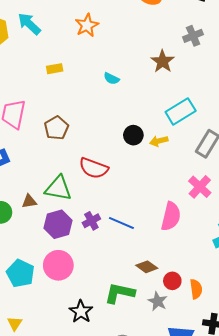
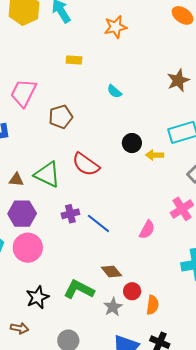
cyan semicircle: (111, 79) -> (114, 91), moved
pink semicircle: (171, 216) -> (147, 230), size x0.7
purple hexagon: (58, 224) -> (22, 214), moved

